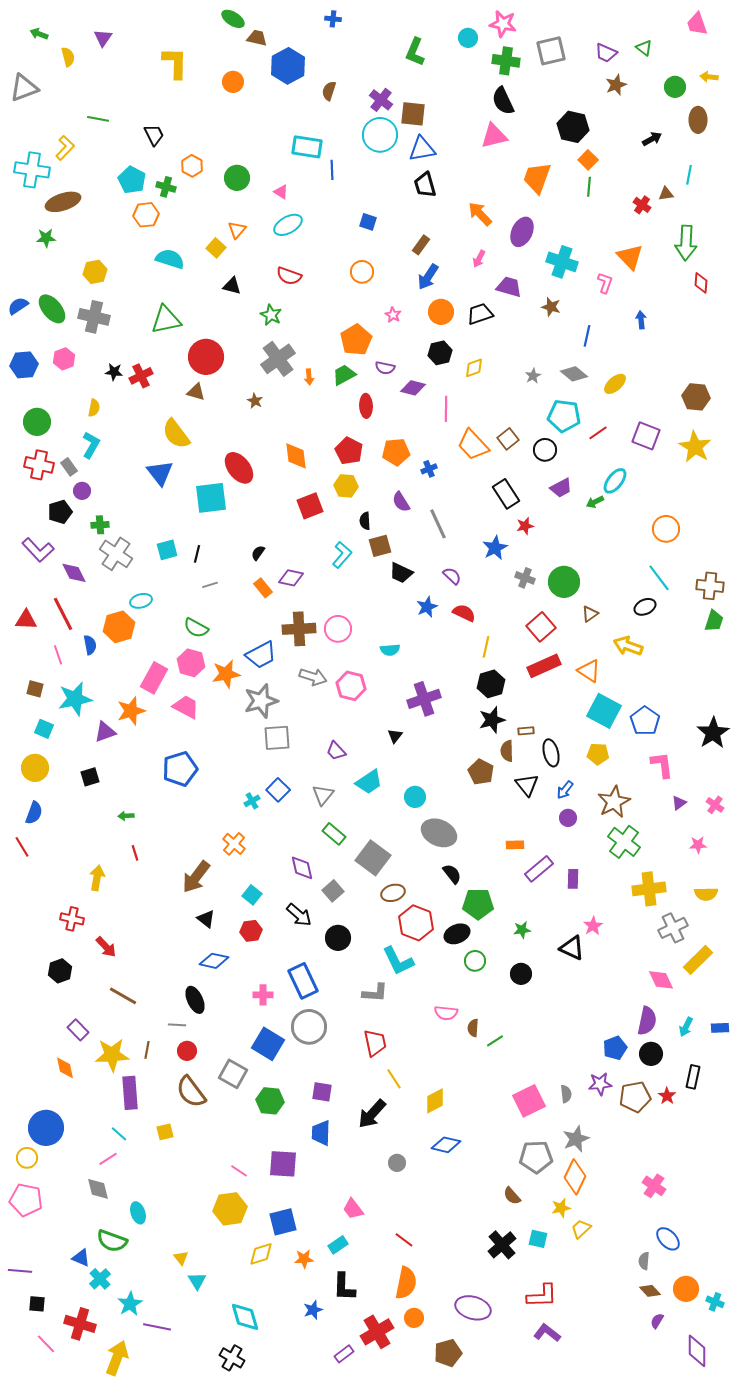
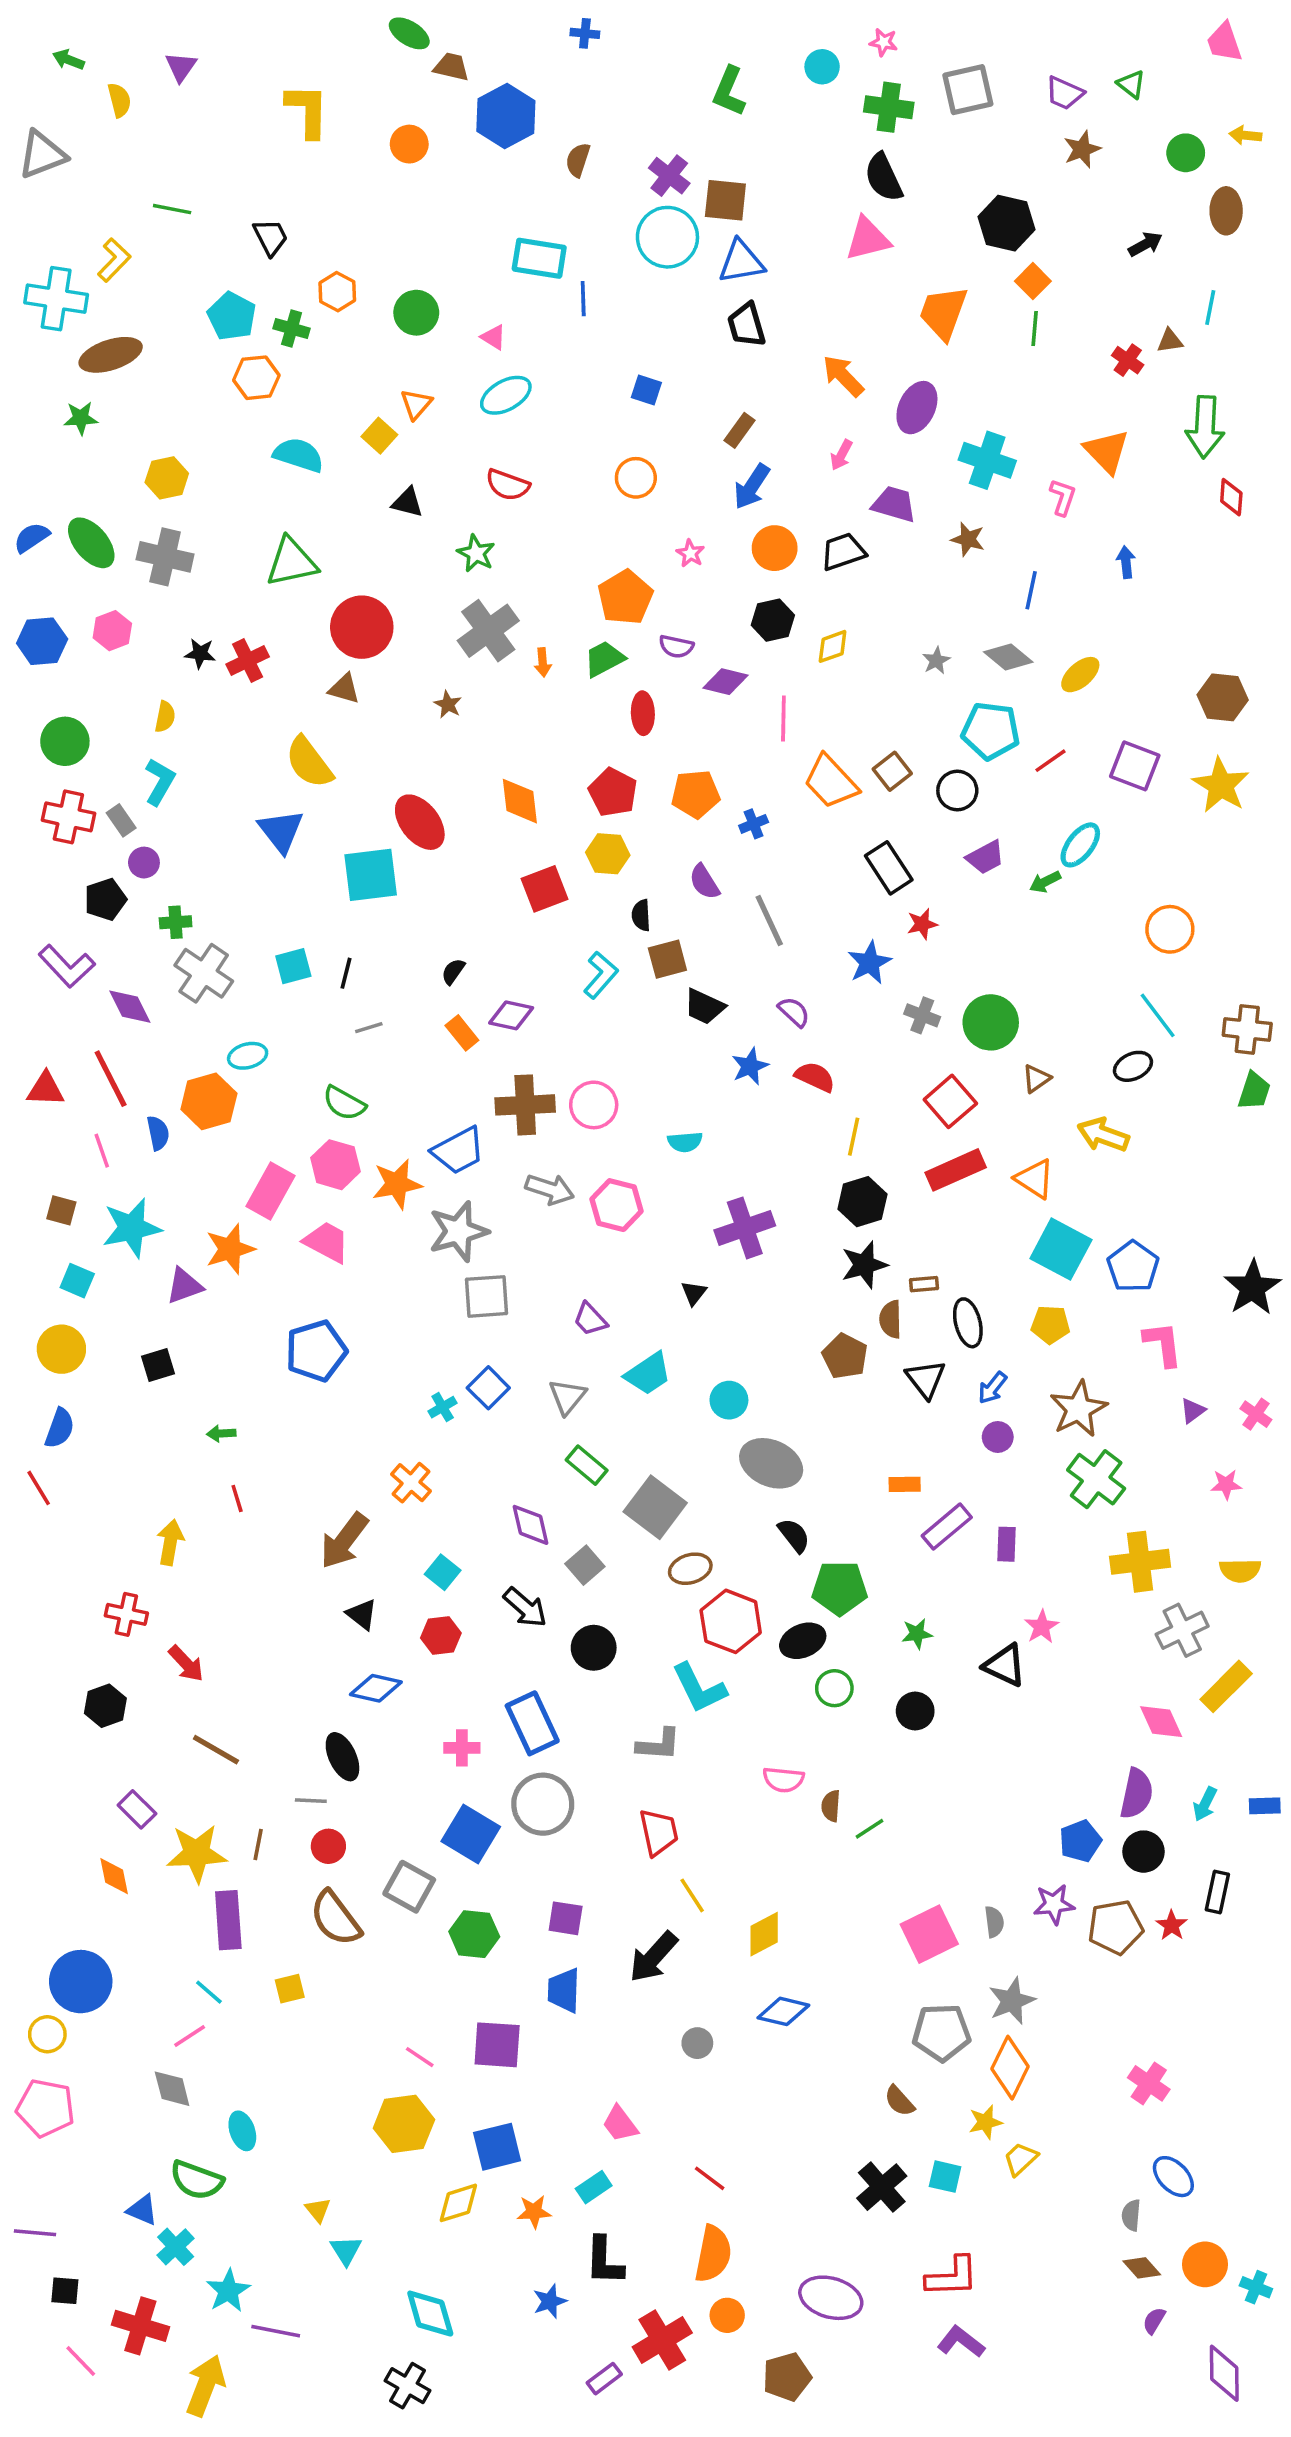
pink star: (503, 24) -> (884, 42), size x0.6

